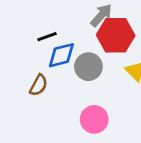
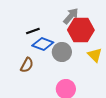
blue diamond: (61, 55) -> (43, 44), turned 35

